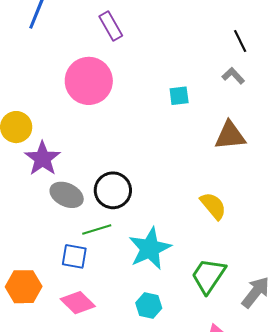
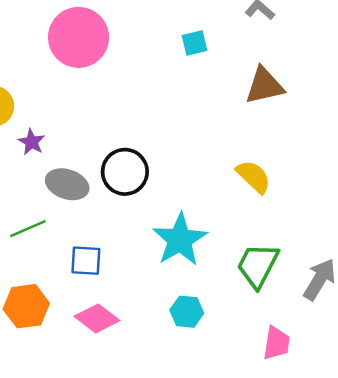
purple star: (42, 159) -> (32, 142), size x0.6
green line: (97, 230) -> (28, 229), moved

